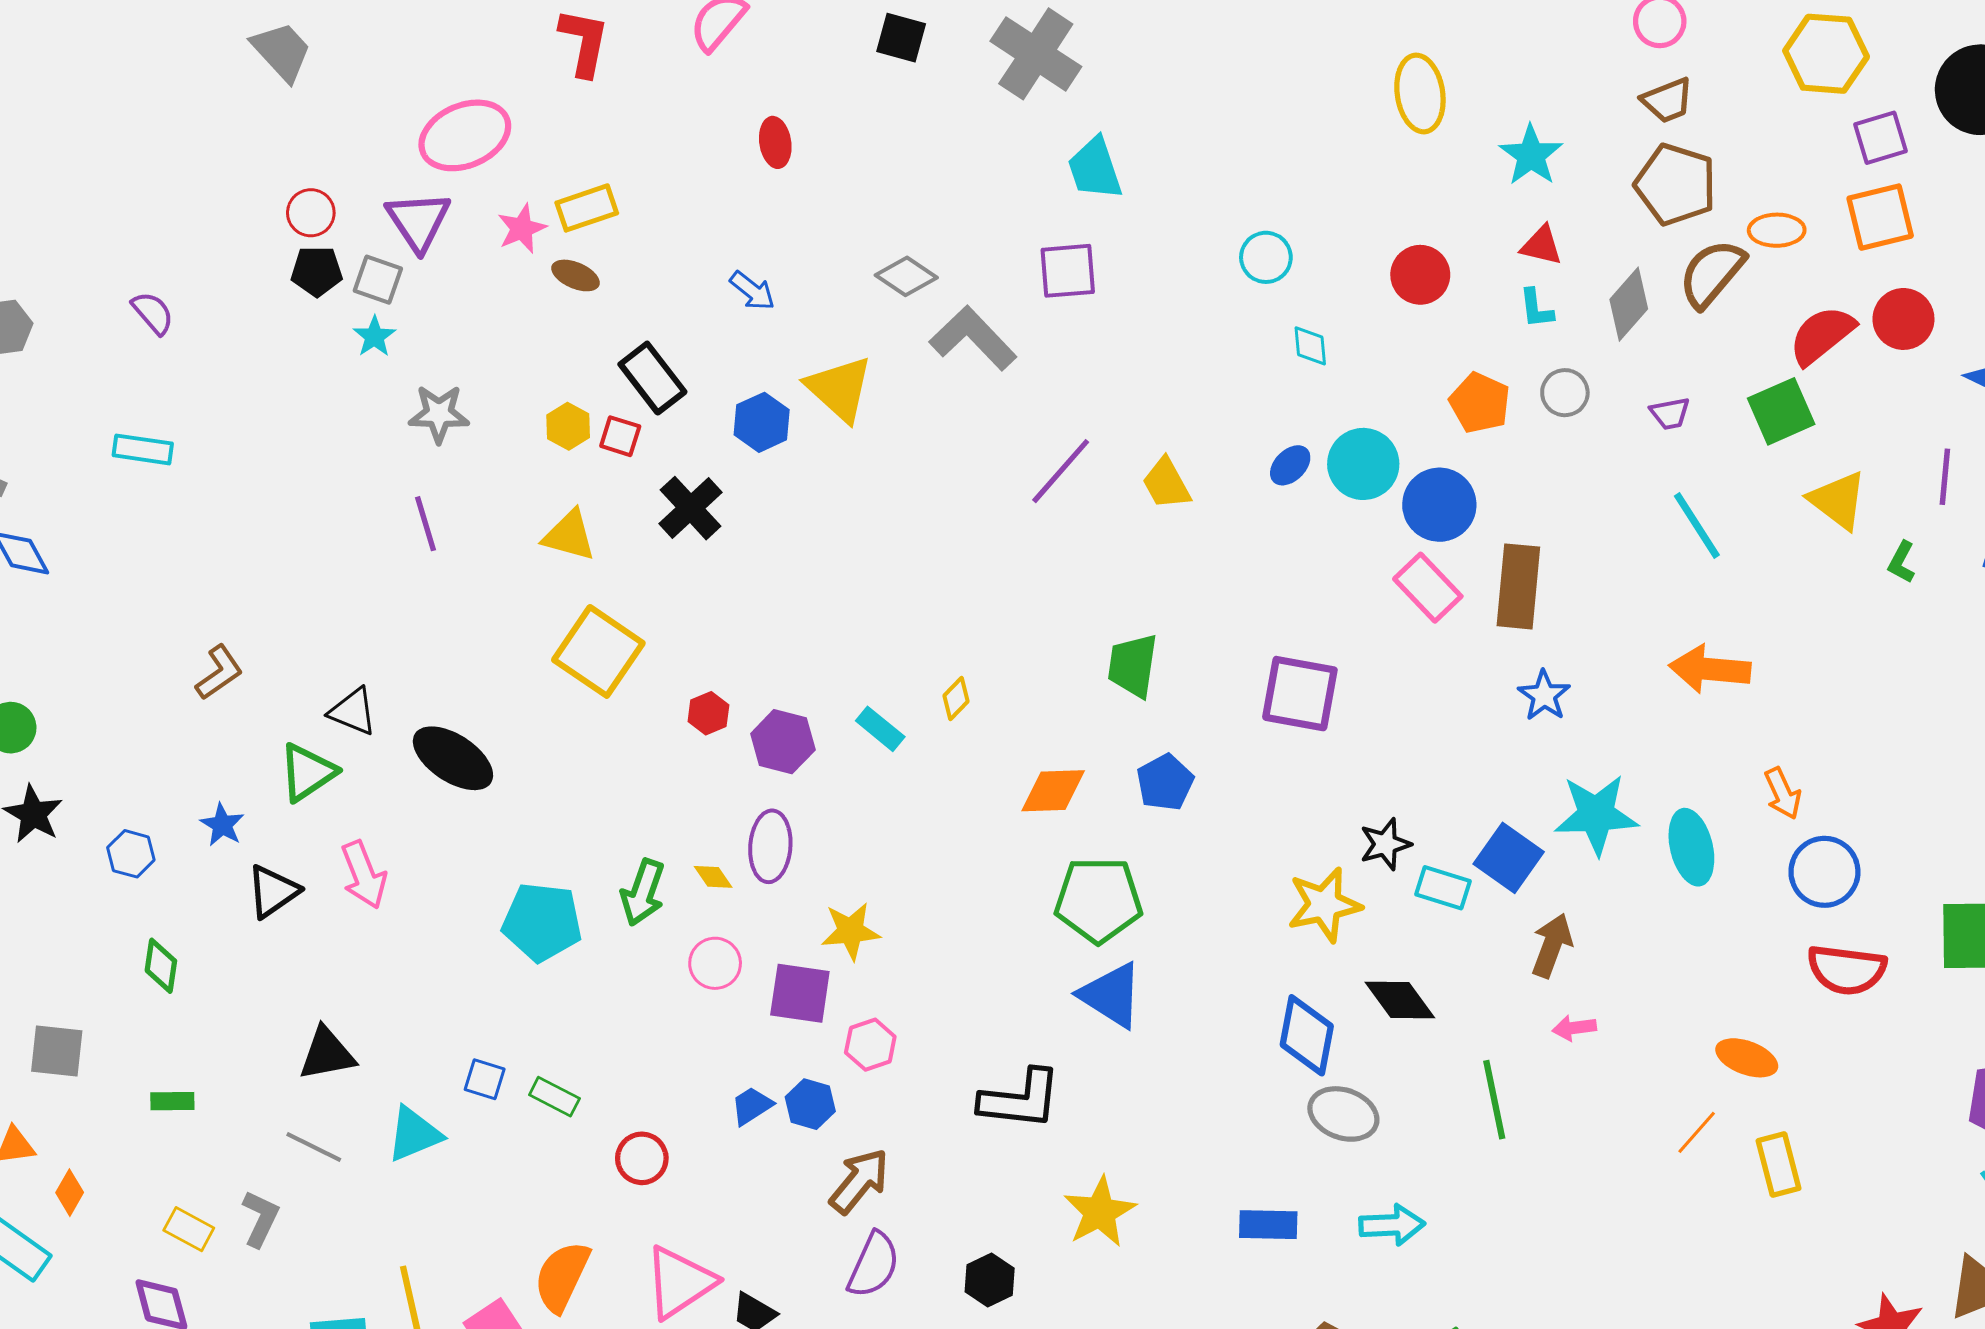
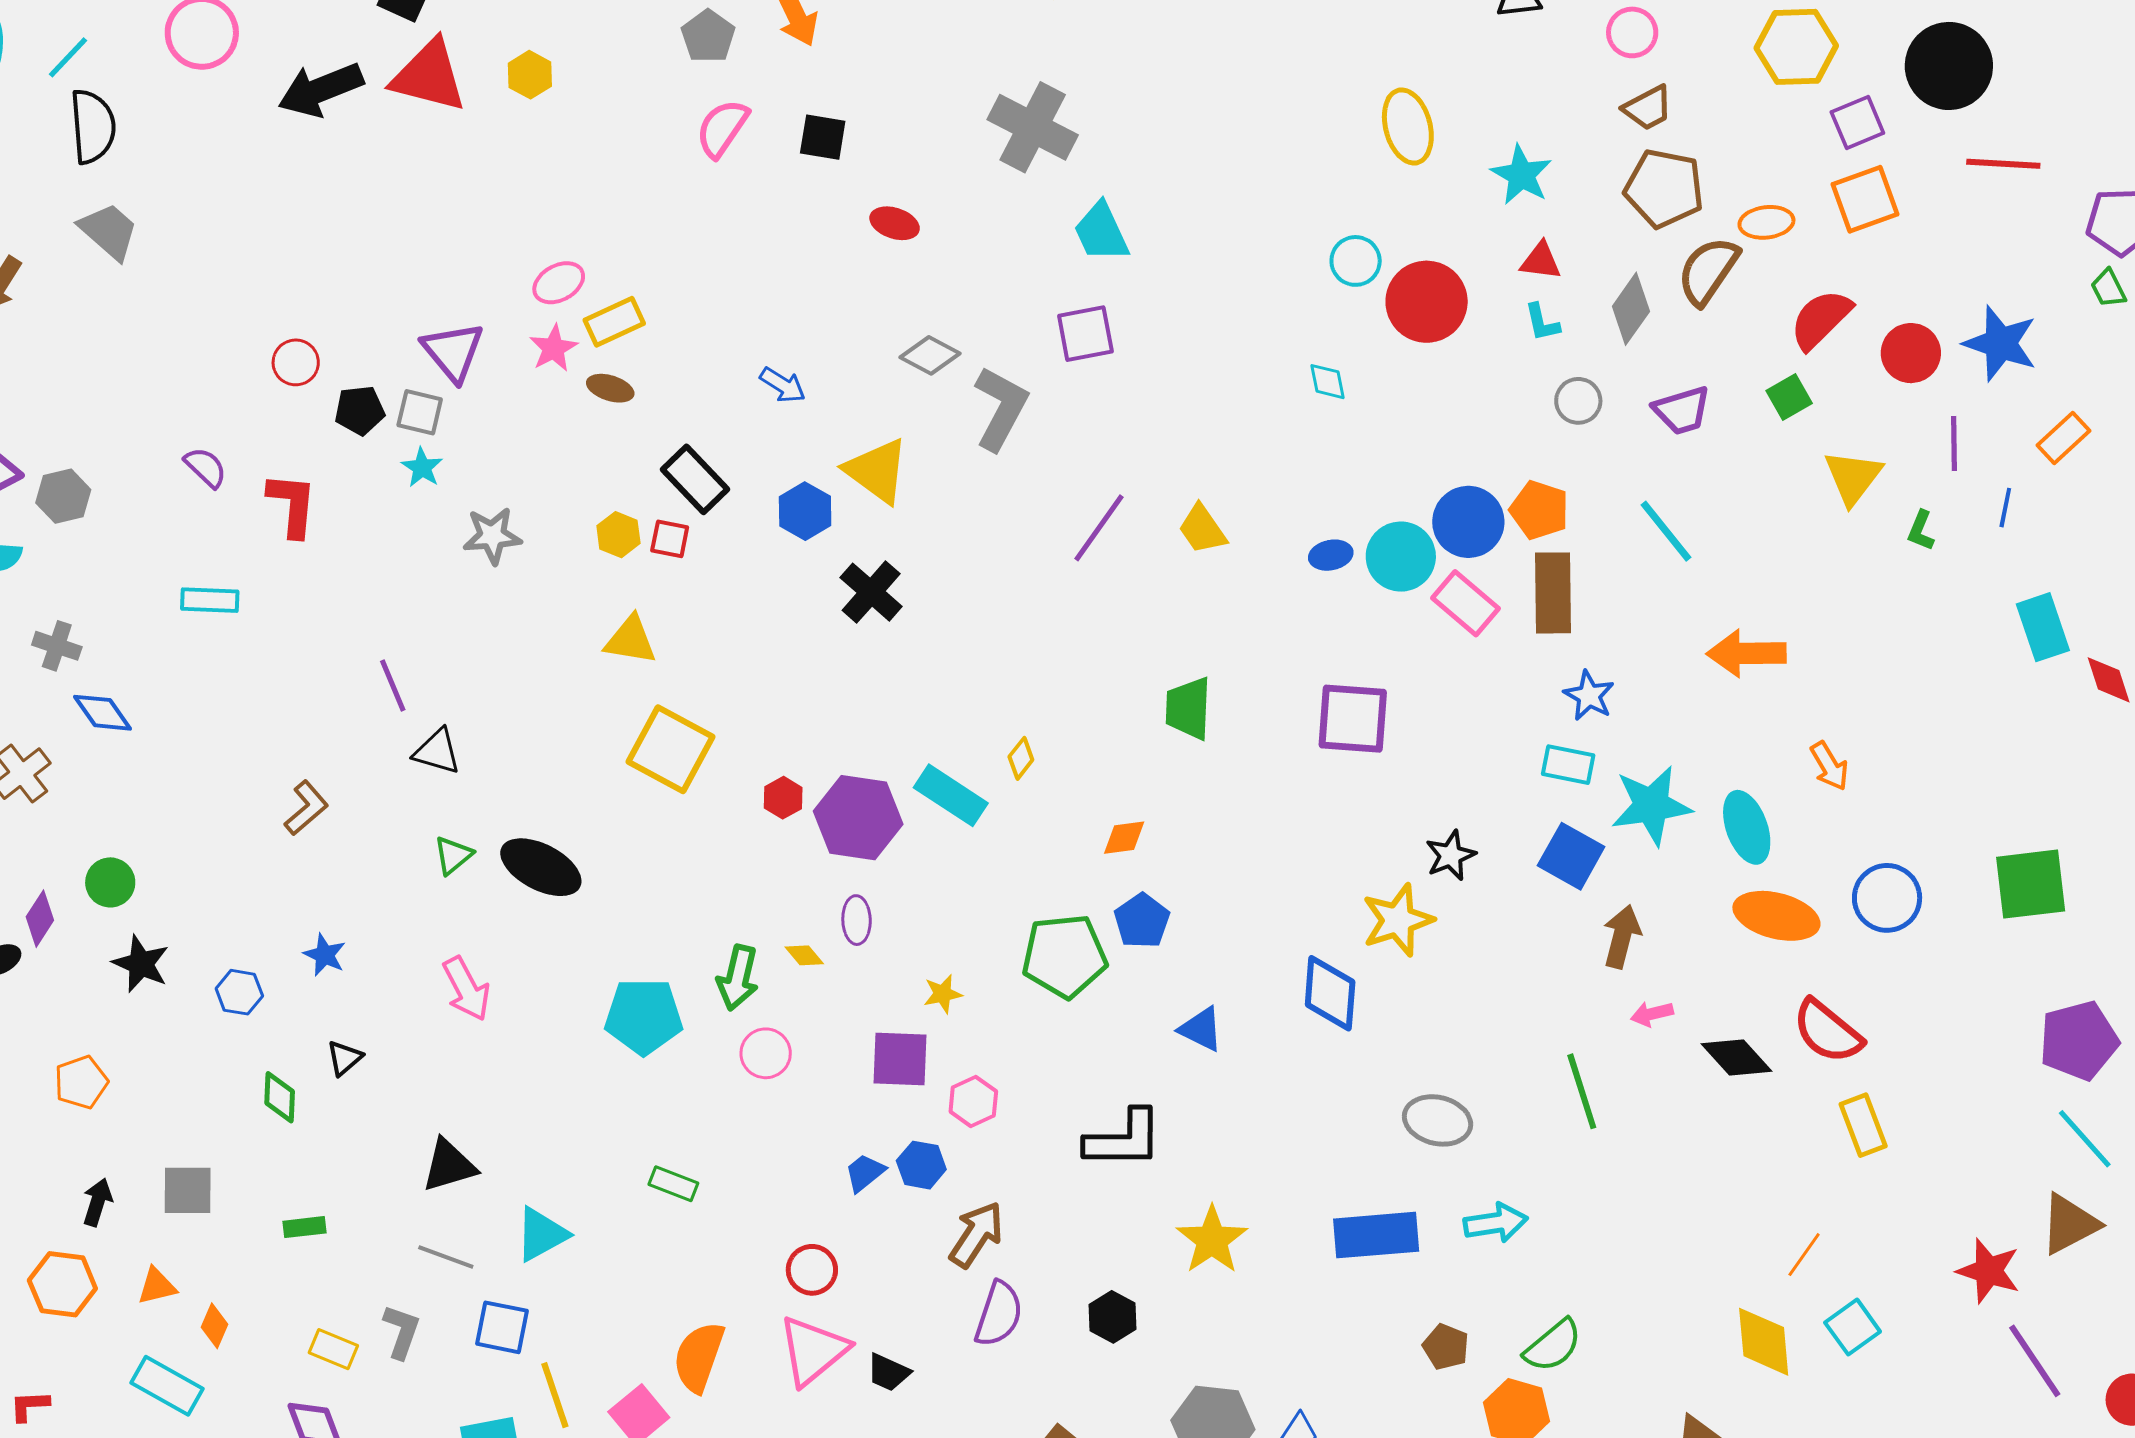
black square: (901, 38) -> (823, 137), moved
red L-shape: (584, 42) -> (292, 505), moved
gray trapezoid: (282, 51) -> (109, 231), moved
pink ellipse: (465, 135) -> (559, 283), moved, size x0.6
red ellipse: (775, 142) -> (895, 223), moved, turned -57
red circle: (311, 213) -> (296, 362), moved
cyan circle: (1266, 257) -> (1356, 261), moved
red circle: (1420, 275) -> (1427, 302), size x1.4
red circle: (1903, 319) -> (1911, 353), moved
gray L-shape: (973, 338) -> (1001, 408), turned 78
orange pentagon: (1480, 403) -> (1539, 510), moved
green square: (1781, 411) -> (1789, 397), size x0.7
purple trapezoid: (1670, 413) -> (1682, 410), size x1.5
cyan circle: (1363, 464) -> (1401, 557), moved
blue ellipse: (1290, 465) -> (1331, 555), moved, turned 39
yellow triangle: (1838, 500) -> (1853, 477), turned 36
black cross: (691, 508) -> (871, 592), moved
purple line: (425, 524) -> (393, 685), moved
cyan line: (1697, 525) -> (1666, 531), moved
black triangle: (353, 711) -> (437, 752), moved
cyan rectangle: (880, 729) -> (951, 795), size x1.5
purple hexagon: (783, 742) -> (858, 818), size x1.4
green triangle: (307, 772) -> (453, 855), moved, size x0.7
blue pentagon: (1165, 782) -> (1142, 921), moved
orange diamond: (1053, 791) -> (1124, 838), size x0.7
purple ellipse: (770, 846) -> (857, 920), size x0.7
blue circle: (1824, 872) -> (1887, 898), moved
cyan rectangle: (1443, 888) -> (1568, 765), moved
black triangle: (273, 891) -> (344, 1058), moved, size x0.7
green pentagon: (1098, 900) -> (1064, 956), moved
yellow star: (851, 931) -> (943, 994), size x0.7
pink circle: (715, 963) -> (766, 1053), moved
red semicircle: (1847, 970) -> (1828, 1031), moved, turned 38
blue triangle: (1111, 995) -> (1201, 1029), size x0.7
black diamond: (1400, 1000) -> (1736, 1058), moved
blue diamond: (1307, 1035) -> (1330, 993), moved
orange ellipse: (1747, 1058) -> (1776, 916), moved, size x1.4
blue square: (485, 1079) -> (502, 1327), moved, size x1.4
orange line: (1697, 1132) -> (1804, 1255), moved
red circle: (642, 1158) -> (812, 1270), moved
blue rectangle: (1268, 1225) -> (1376, 1235), size x1.5

